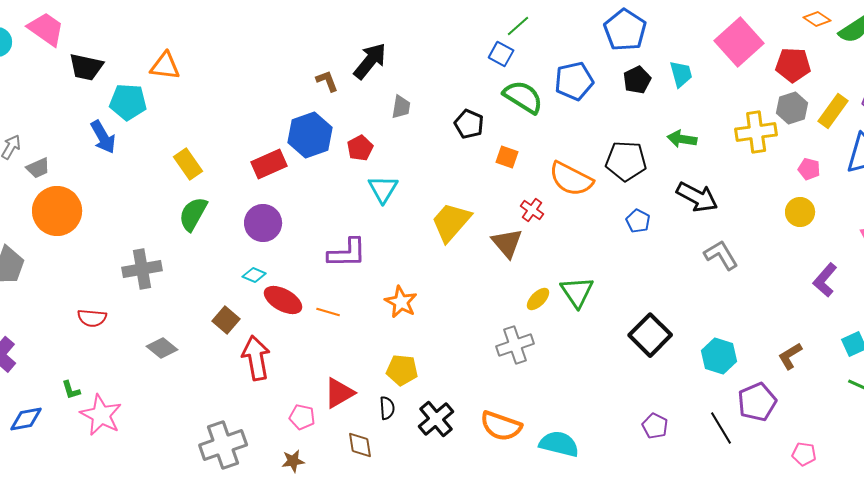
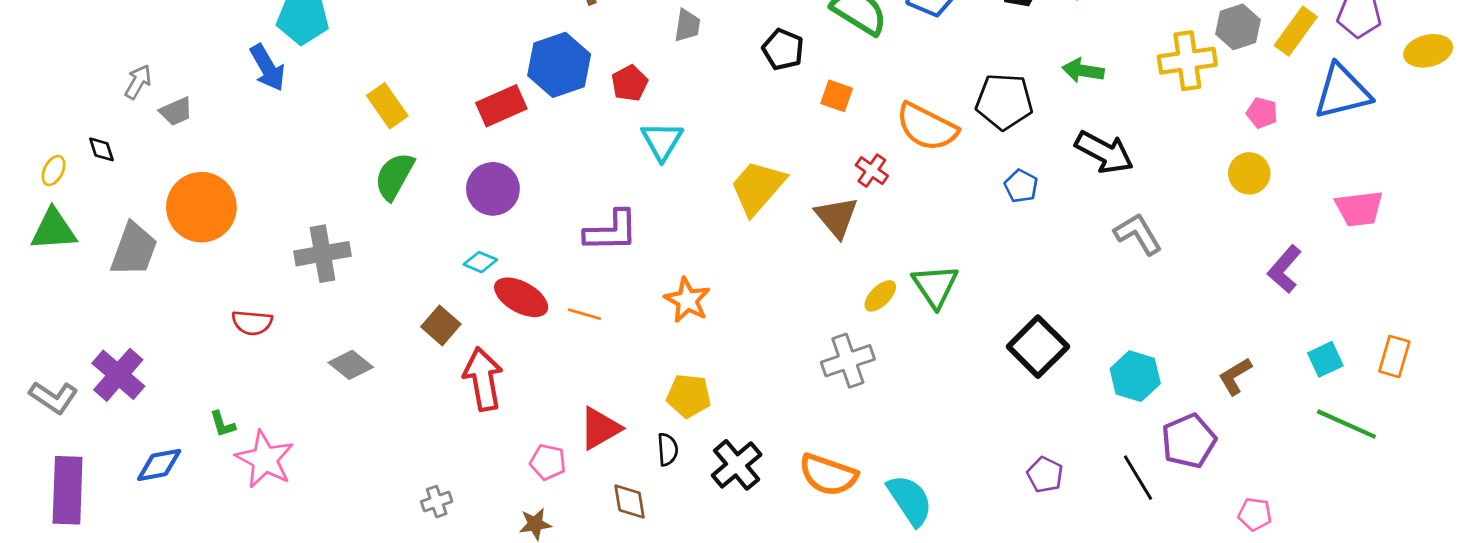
orange circle: (57, 211) -> (201, 207), moved
cyan semicircle: (559, 444) -> (910, 500), turned 42
gray cross: (223, 445) -> (437, 502), size x0.5

